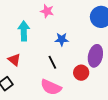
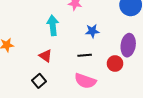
black line: (52, 62) -> (85, 55), turned -64

